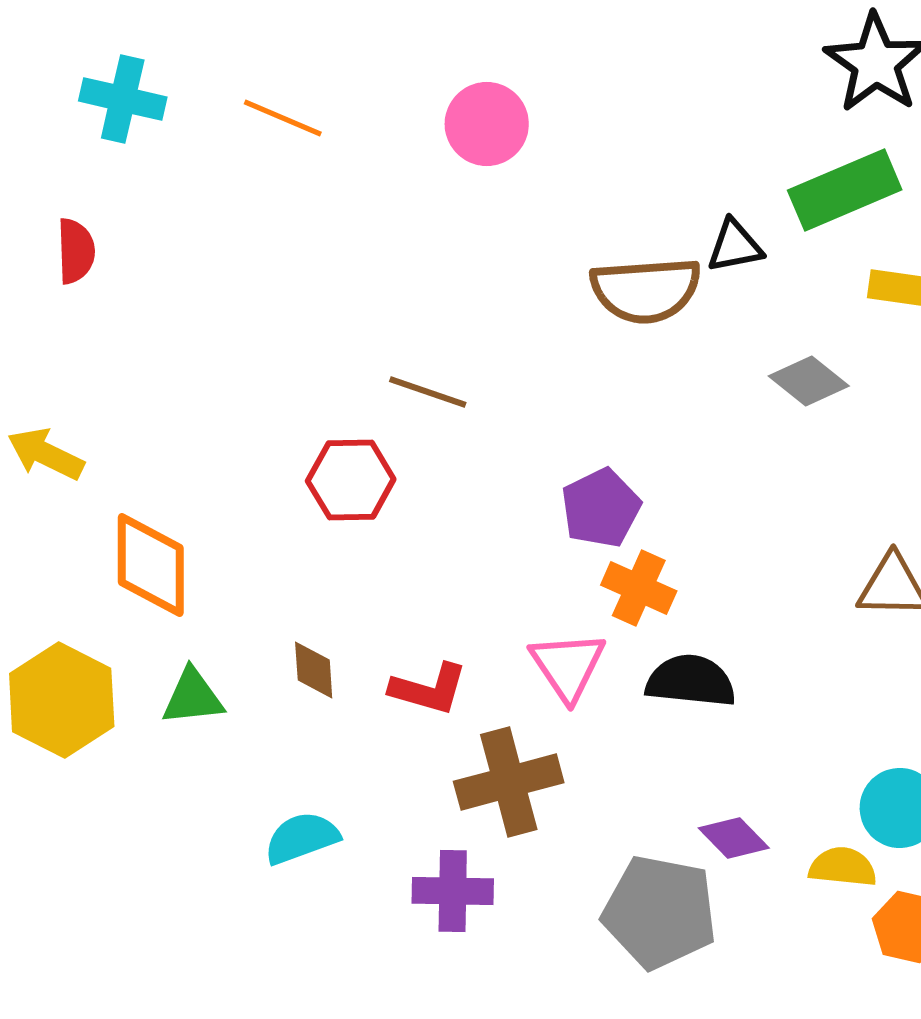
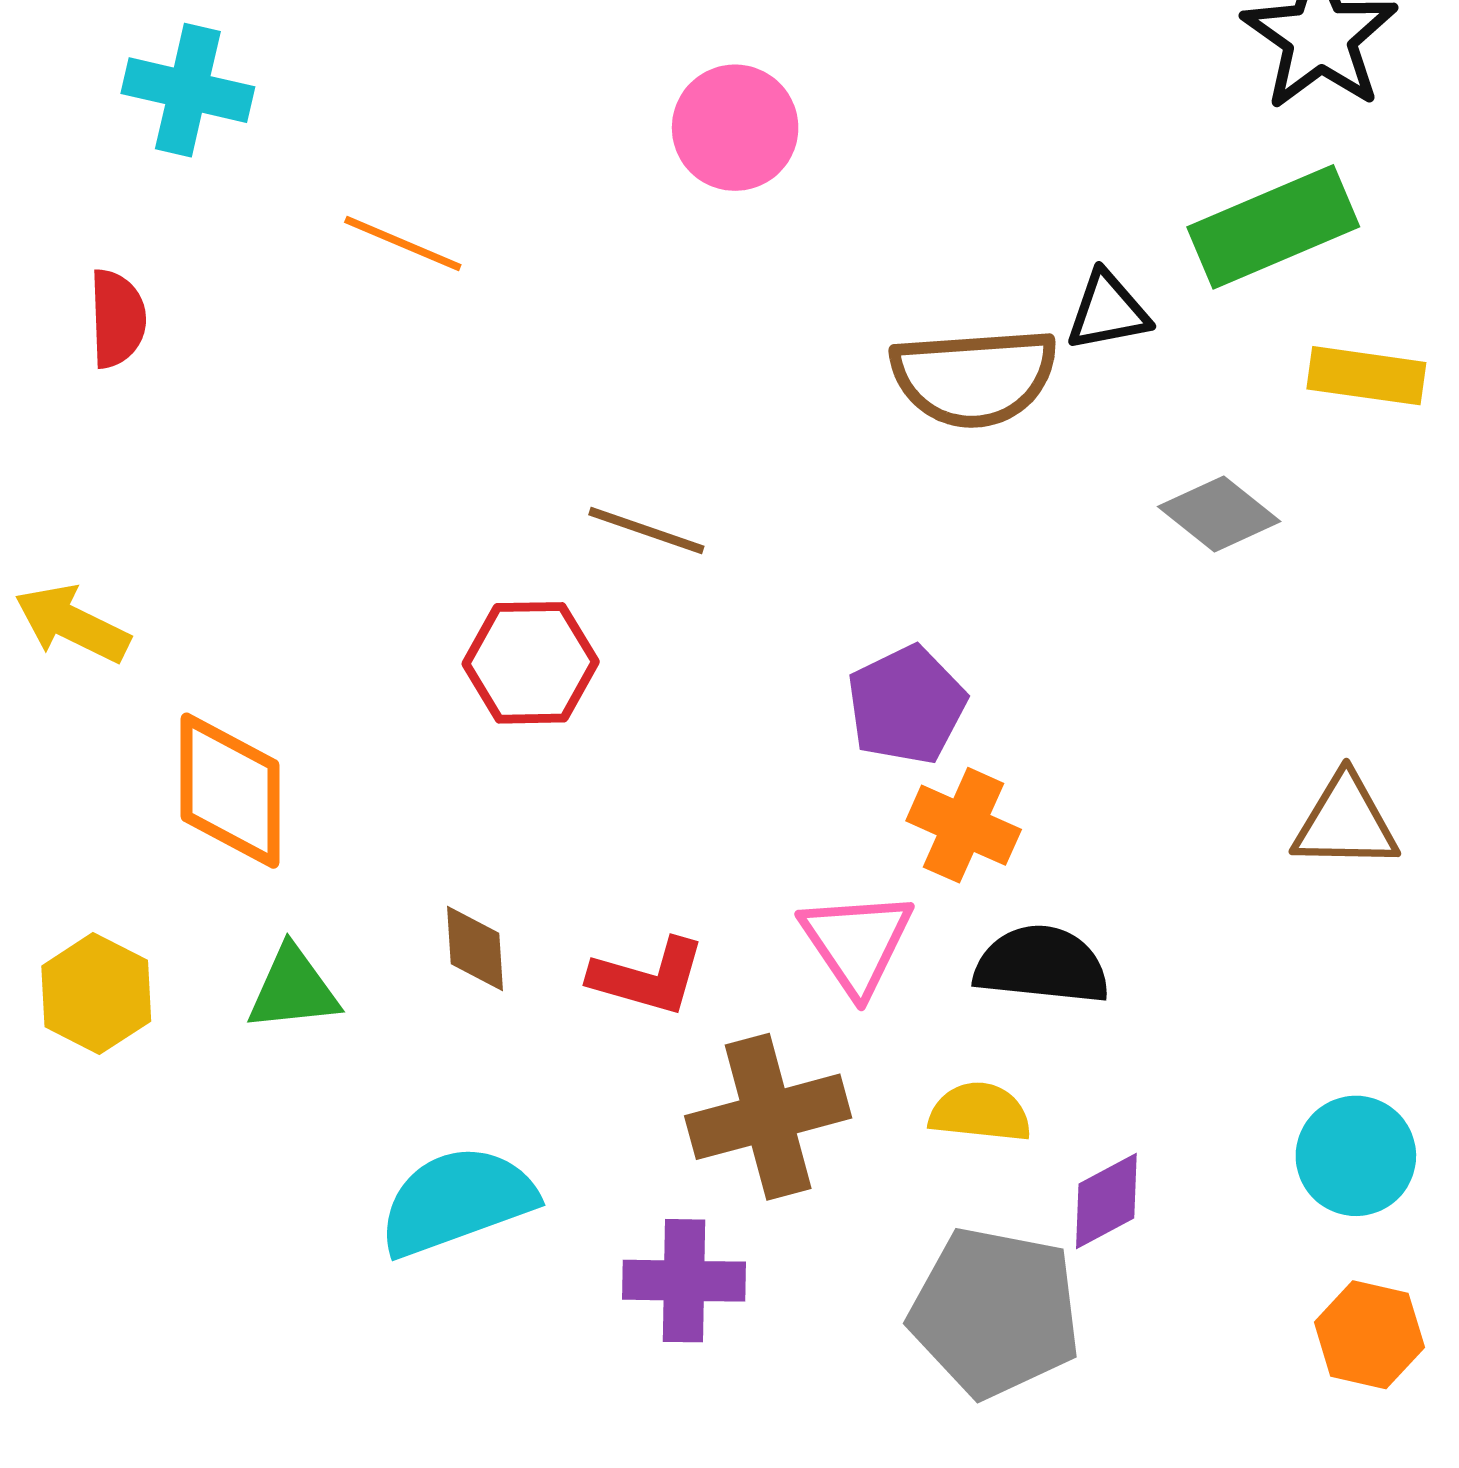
orange line: (283, 118) -> (403, 243), moved
yellow hexagon: (62, 700) -> (96, 994), size x0.7
cyan semicircle: (302, 838) -> (457, 1201), size x1.4
purple diamond: (734, 838) -> (1106, 1201), turned -74
yellow semicircle: (843, 867) -> (980, 1112), moved

